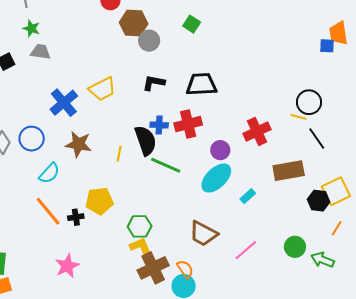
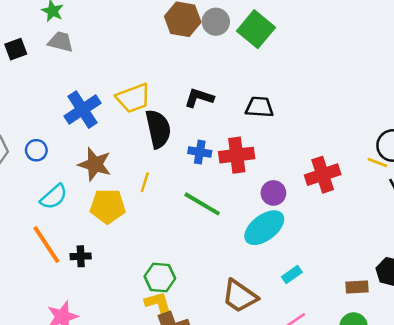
green square: (192, 24) -> (256, 29), size x1.6
gray circle: (149, 41) -> (216, 22), moved
black trapezoid: (202, 84) -> (260, 107), size x0.7
blue circle: (32, 139) -> (36, 150), size x0.7
black semicircle: (146, 141) -> (158, 129), moved
brown rectangle: (289, 171) -> (357, 287), moved, size x0.6
cyan rectangle: (248, 196) -> (292, 274), moved
yellow pentagon: (99, 201) -> (108, 206), moved

